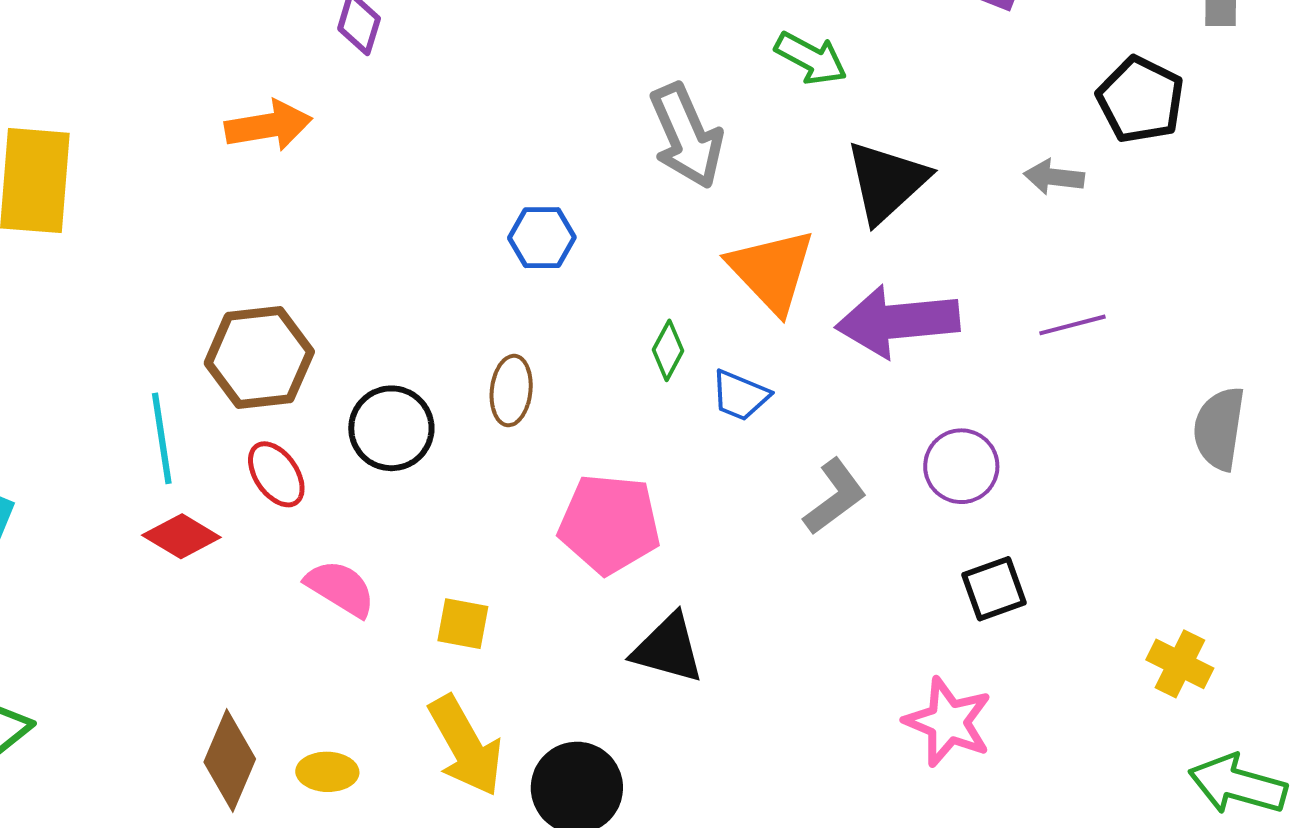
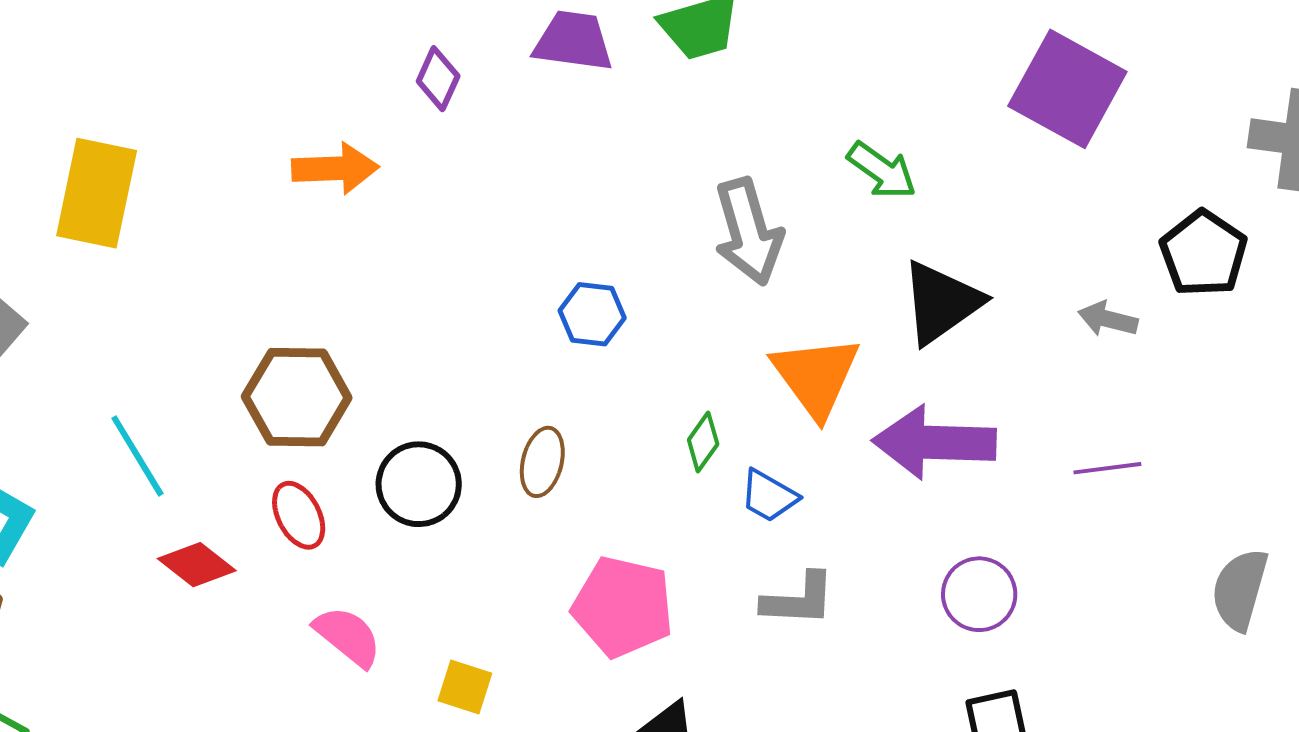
cyan line: (162, 438) -> (137, 456), moved, turned -30
gray L-shape: (835, 497) -> (799, 600), moved, turned 32

